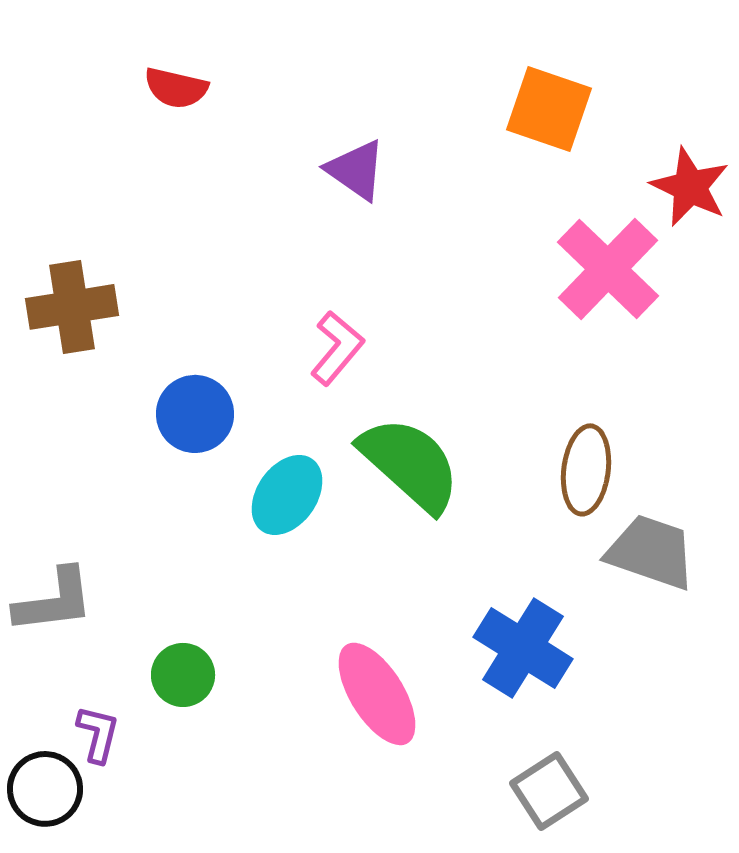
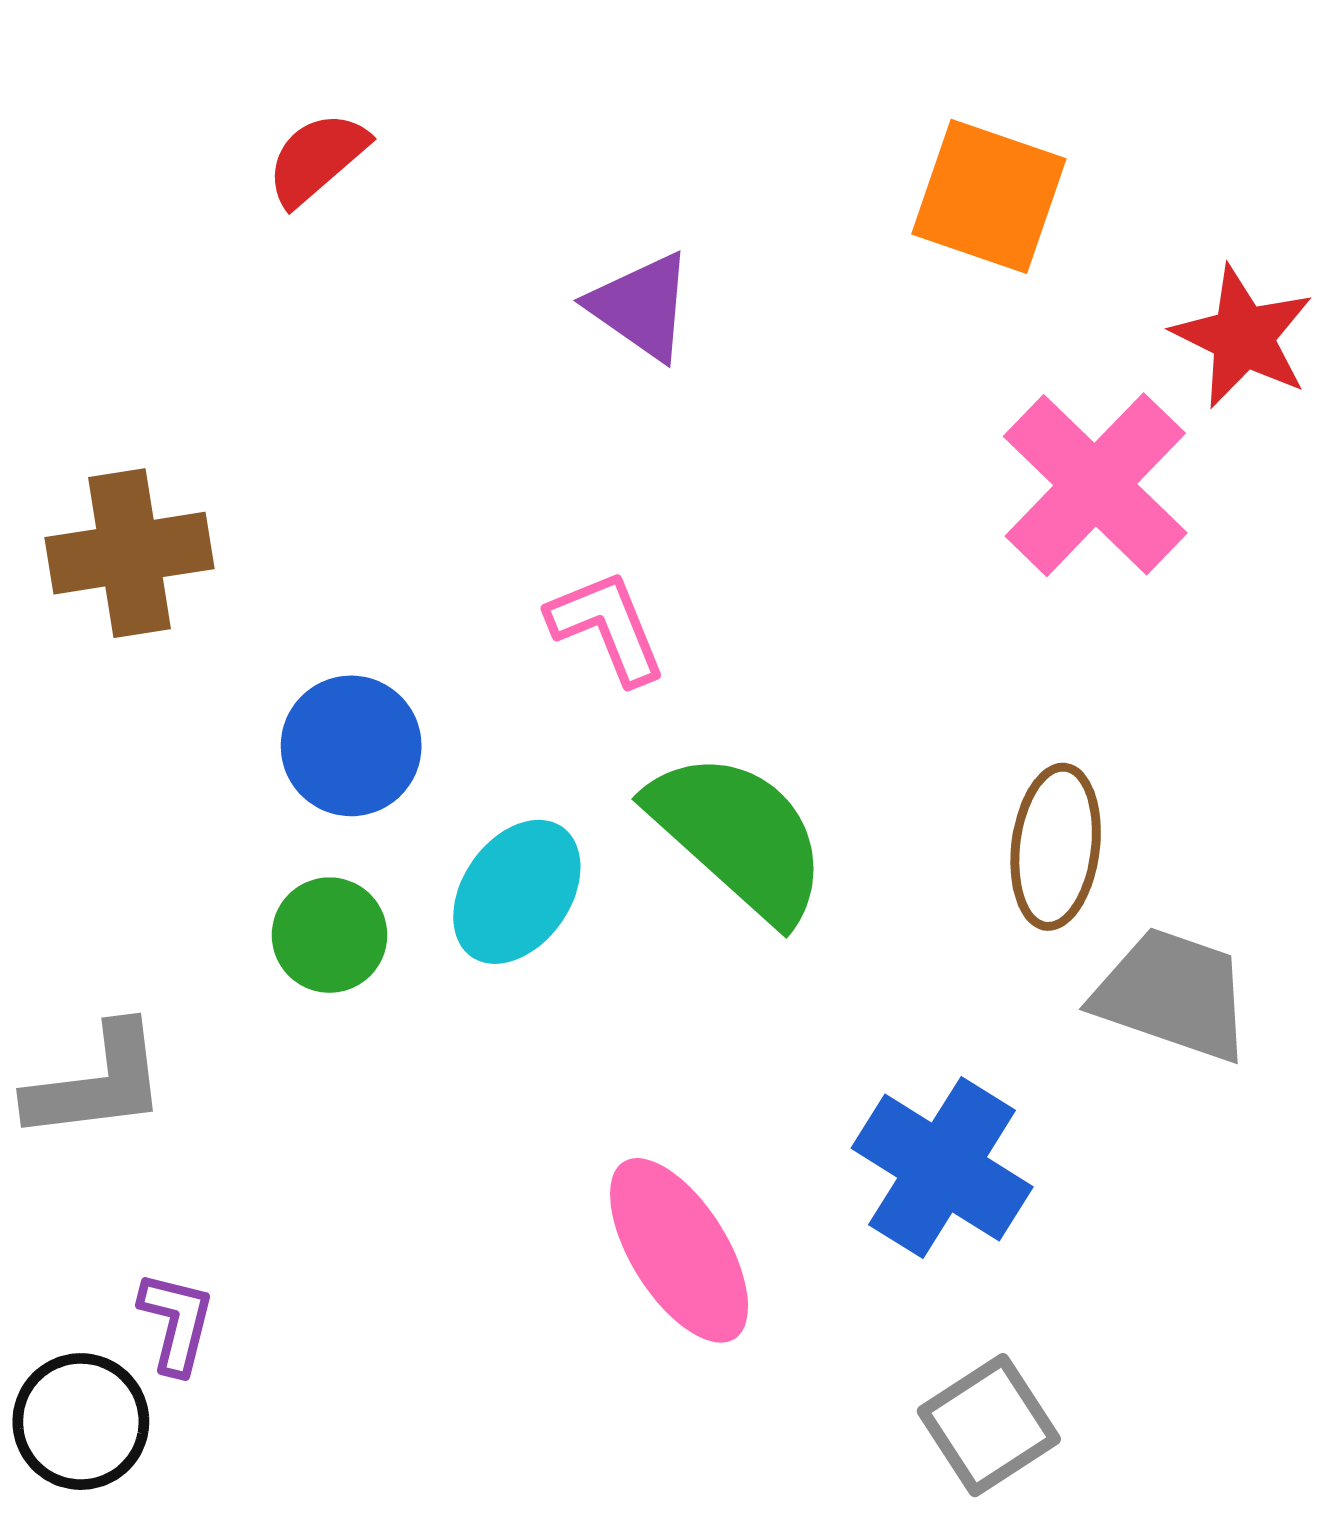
red semicircle: (176, 88) -> (317, 159), turned 126
pink L-shape: (337, 348) -> (607, 627), turned -62
green circle: (183, 675) -> (329, 935), moved

